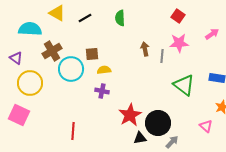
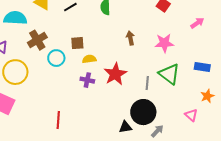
pink star: (179, 43) -> (164, 43), moved
gray line: (162, 56) -> (147, 83), moved
cyan circle: (71, 69) -> (56, 58), size x0.7
red star: (130, 115) -> (115, 74), moved

